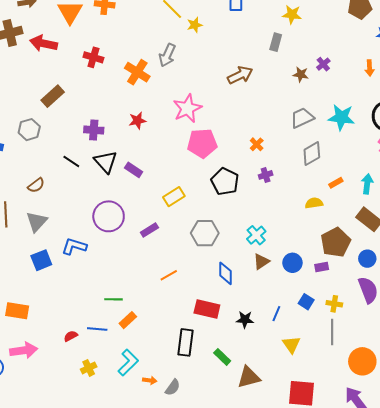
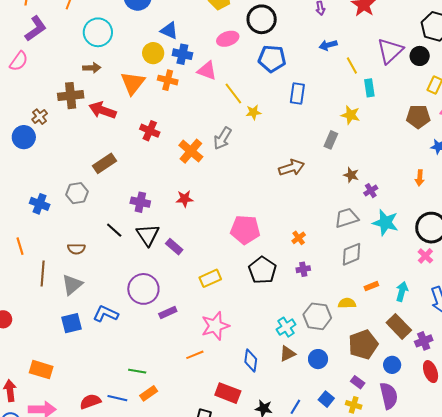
purple cross: (323, 64) -> (371, 191), moved
pink star: (187, 108) -> (215, 326), moved
brown semicircle: (36, 185) -> (76, 249), turned 30
purple rectangle: (149, 230) -> (168, 313), moved
gray hexagon: (205, 233) -> (317, 316), moved
purple rectangle: (322, 267) -> (358, 382), moved, turned 40
red semicircle: (71, 336) -> (90, 402), size x1.5

